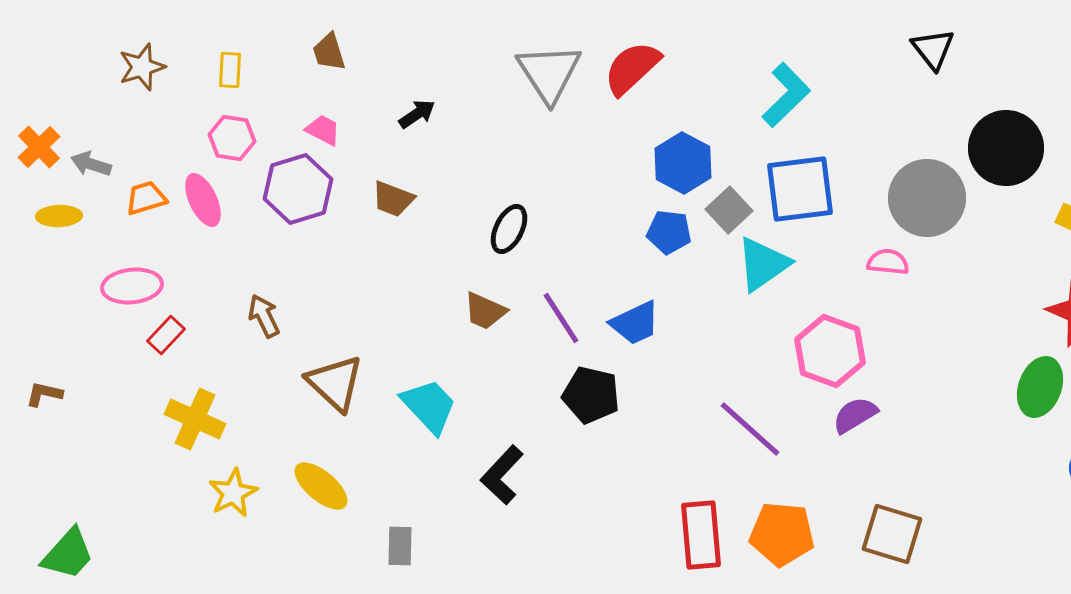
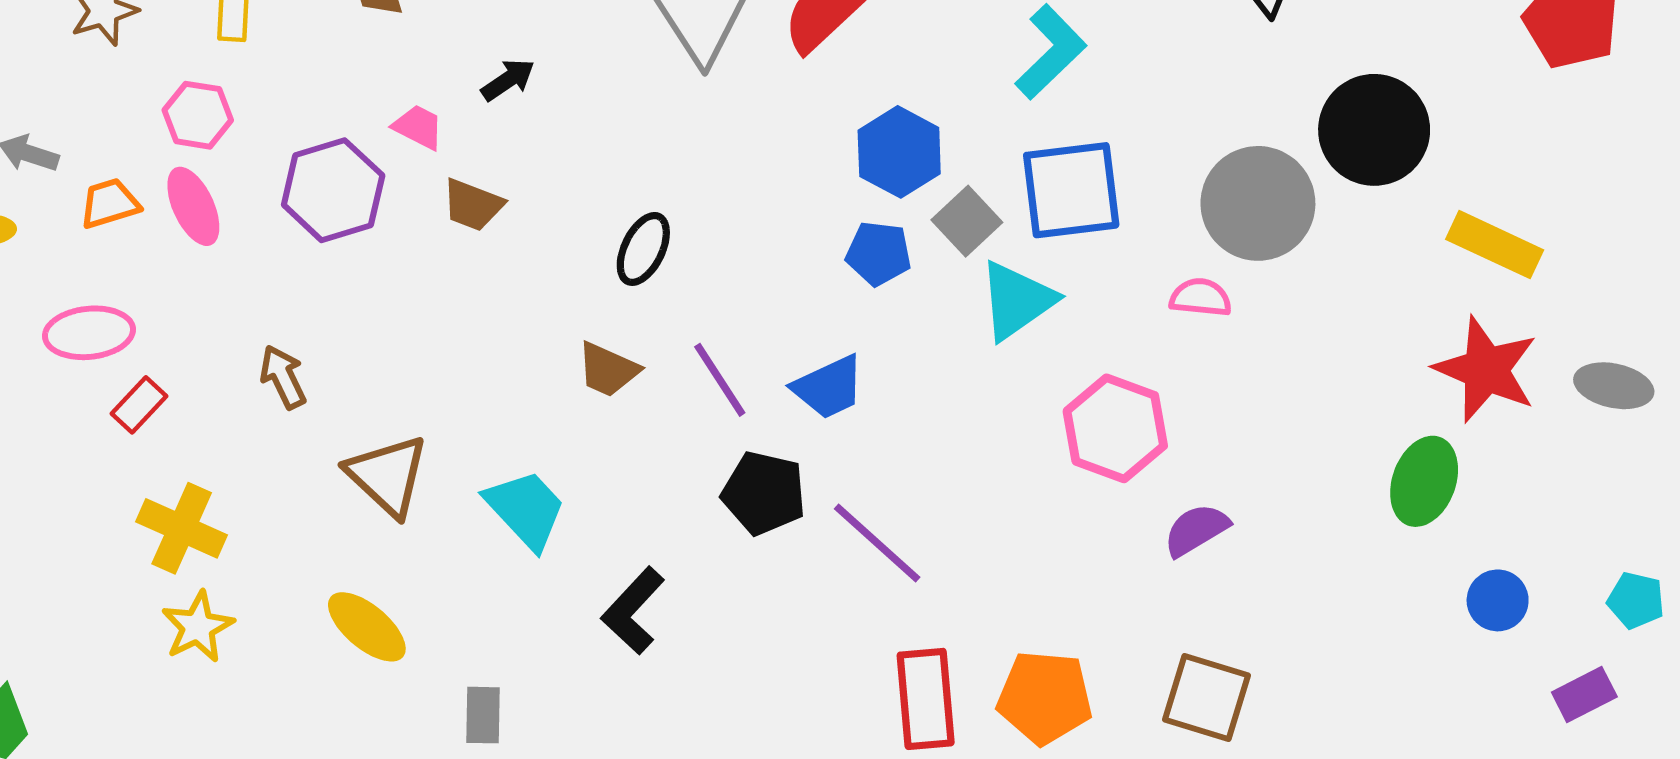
pink trapezoid: (323, 130) -> (418, 127), moved
pink hexagon: (232, 138) -> (198, 115), moved
purple semicircle: (855, 415) -> (1196, 530), moved
purple line: (750, 429) -> (877, 543), moved
yellow star: (233, 493) -> (198, 627), moved

